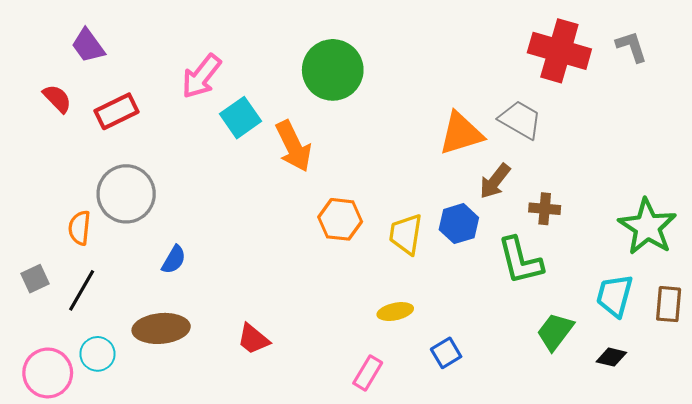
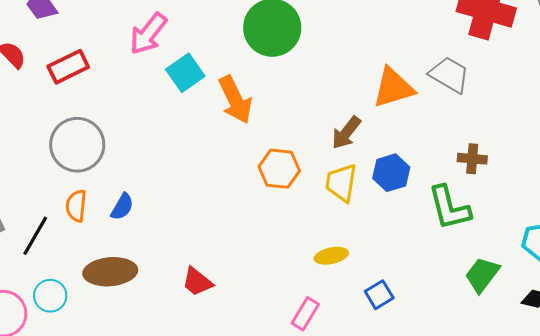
brown arrow: (495, 181) -> (346, 133), moved
orange semicircle: (79, 228) -> (76, 206), moved

